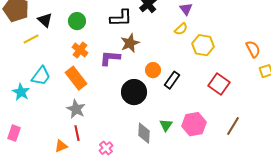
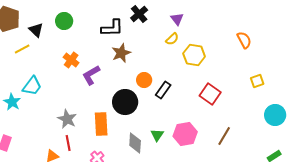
green circle: (77, 21) -> (64, 21), moved
orange semicircle: (253, 49) -> (244, 40), moved
purple L-shape: (110, 58) -> (91, 75), moved, turned -35
orange rectangle: (76, 78) -> (101, 124), moved, turned 35

